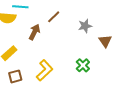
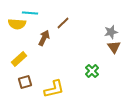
gray star: (85, 26) -> (111, 32), moved
yellow L-shape: (45, 70) -> (54, 89), moved, turned 30

